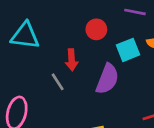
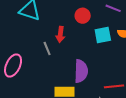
purple semicircle: (107, 79) -> (81, 71), moved, turned -30

